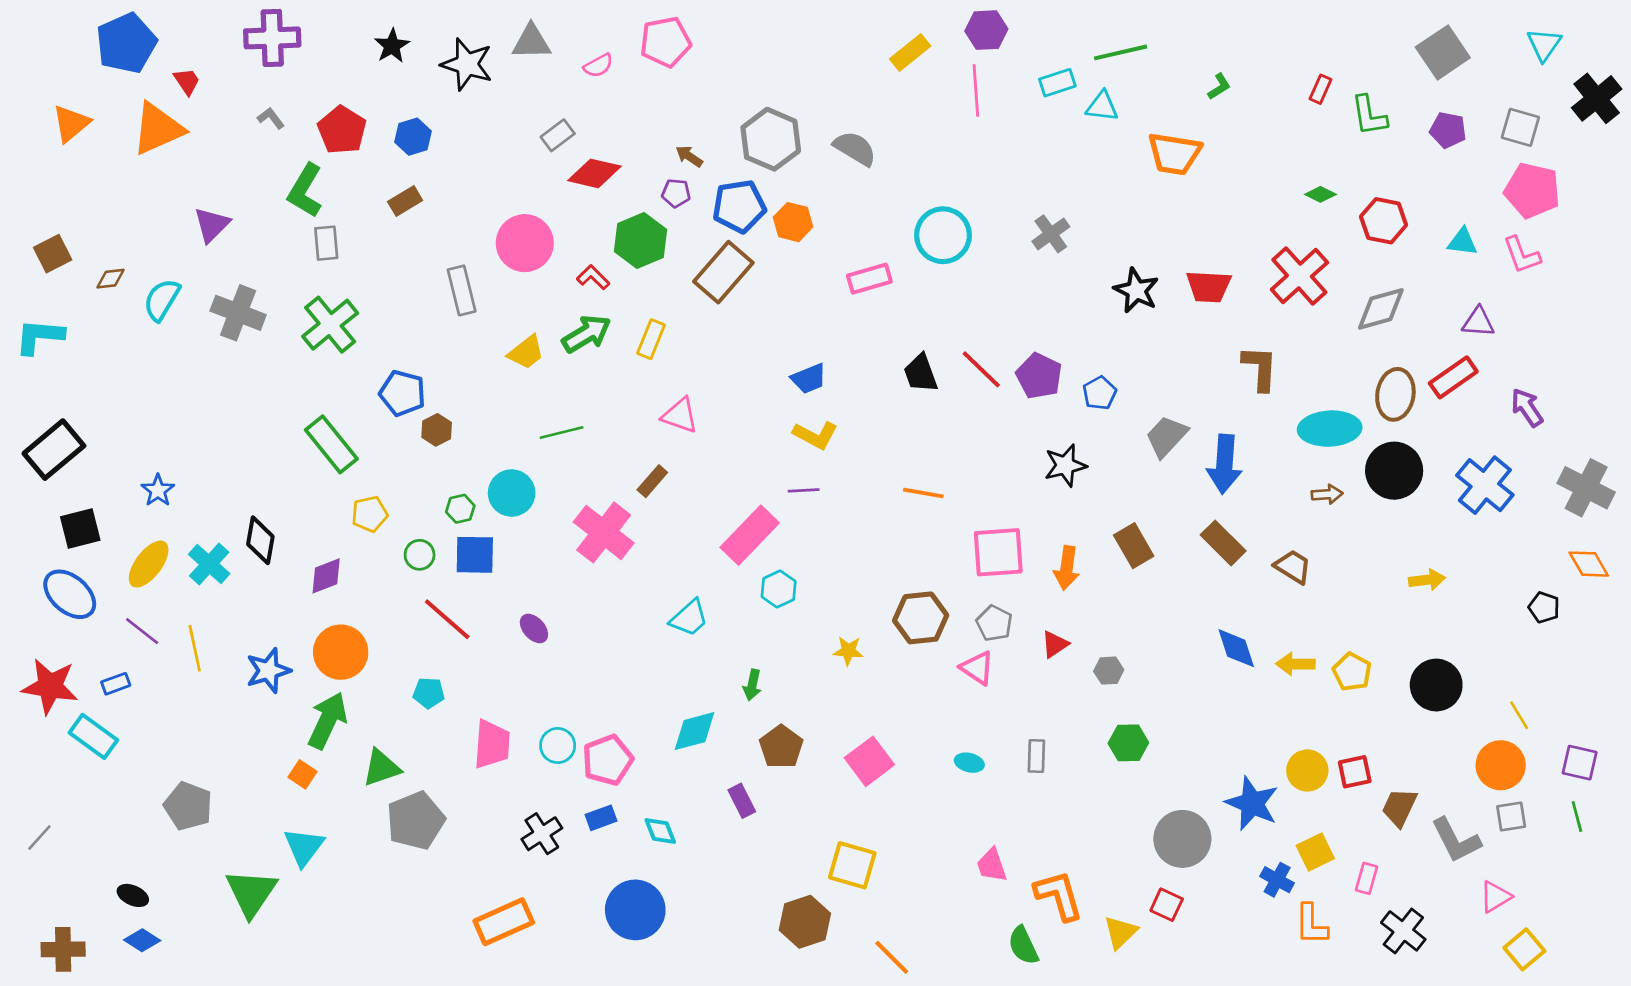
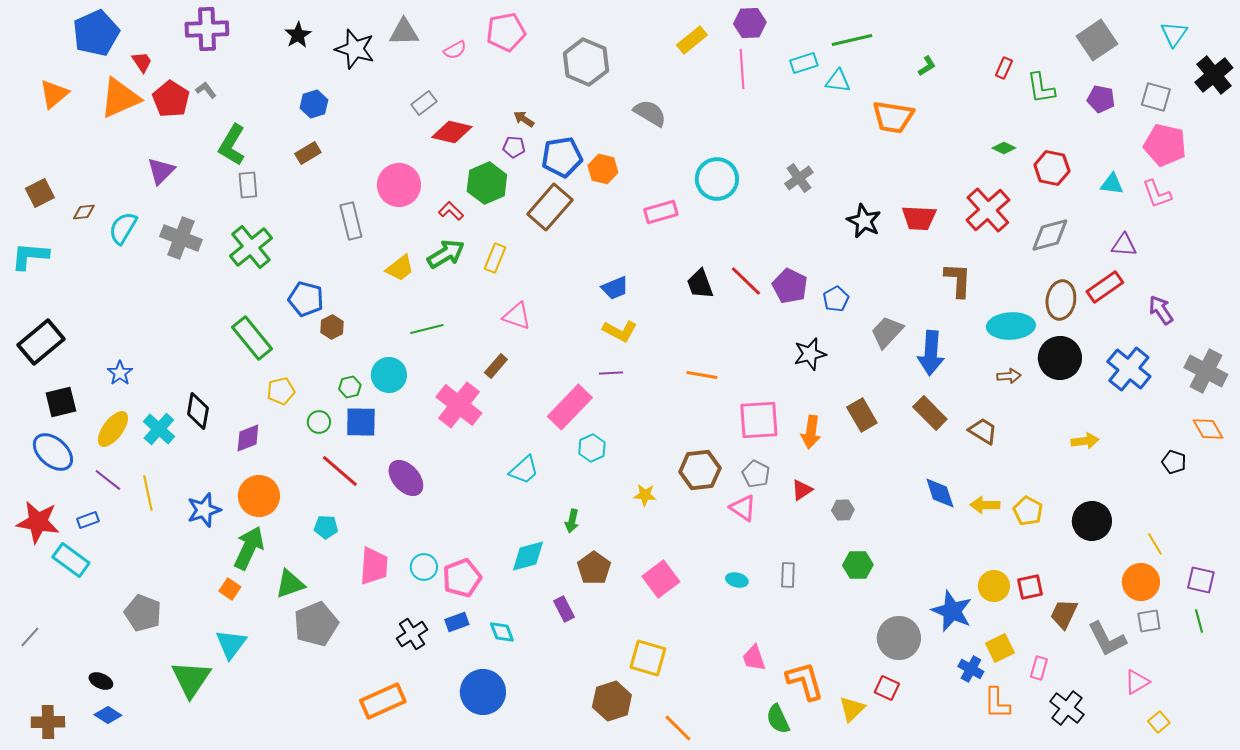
red pentagon: (342, 130) -> (171, 99), moved
gray hexagon: (771, 139) -> (586, 62), moved
purple ellipse: (534, 628) -> (406, 478), size x1.6
yellow square: (1524, 949) -> (1159, 722), size x0.7

